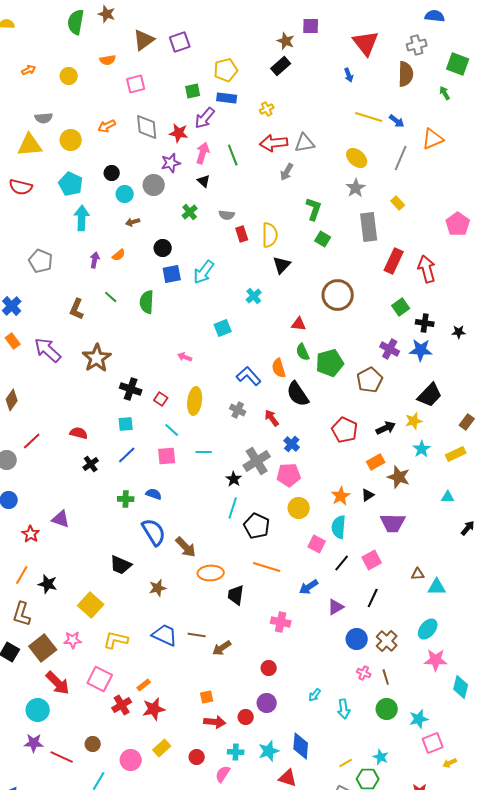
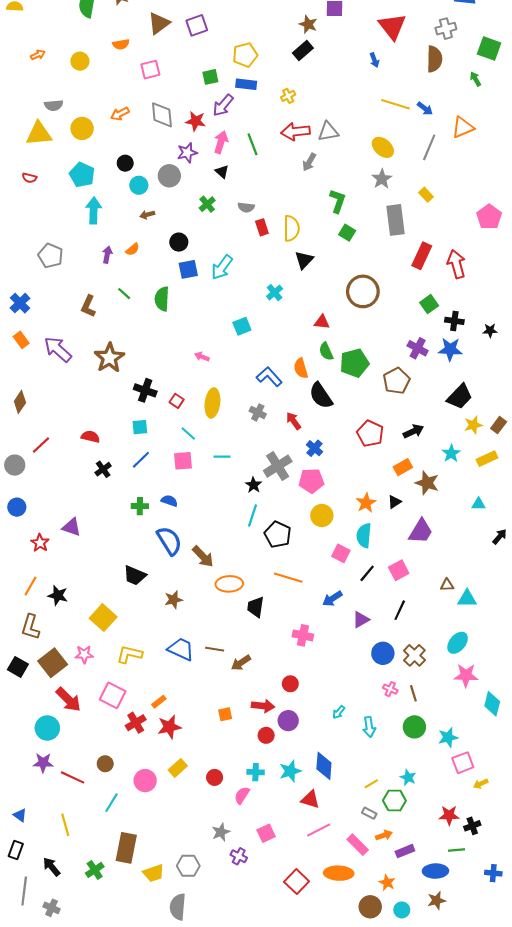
red semicircle: (21, 187) -> (29, 178), size x0.6
yellow star: (414, 421) -> (473, 425), moved
purple trapezoid: (393, 523) -> (421, 531), turned -60
red arrow: (215, 722) -> (263, 706), moved

